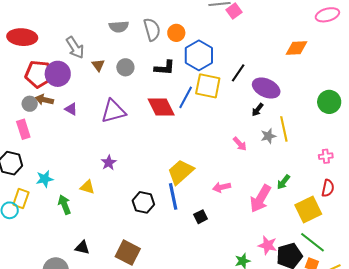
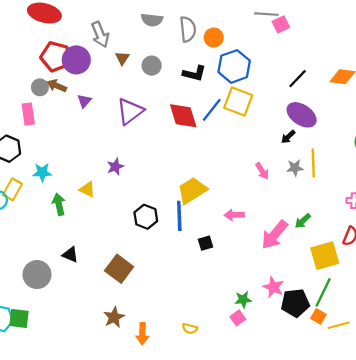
black line: (238, 73) -> (298, 79), moved
purple triangle: (71, 109) -> (84, 101), turned 32
purple triangle: (113, 111) -> (130, 111), turned -32
green line: (312, 242) -> (323, 292), turned 68

